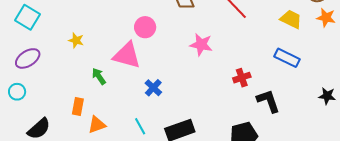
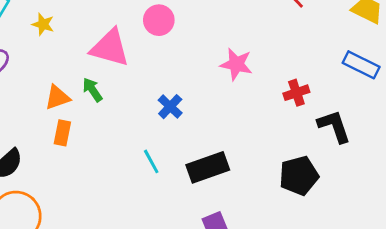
yellow star: (76, 40) -> (43, 24), moved
pink star: (201, 45) -> (236, 64), moved
pink triangle: (127, 55) -> (110, 48), moved
orange triangle: (97, 125) -> (57, 97), moved

